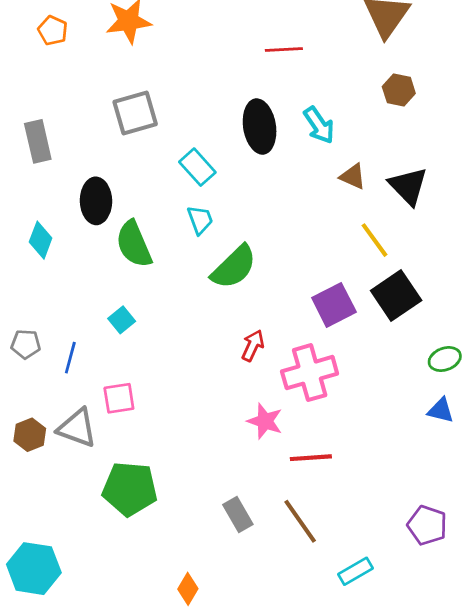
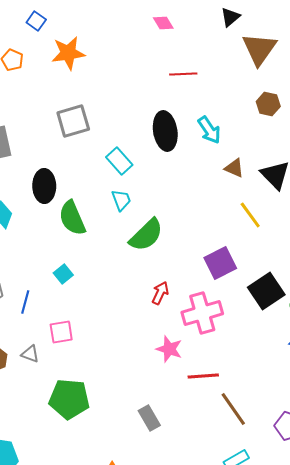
black square: (396, 295) -> (266, 291), moved
gray triangle: (77, 428) -> (30, 354), size x0.6
brown line: (300, 521) -> (233, 409), moved

